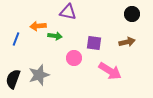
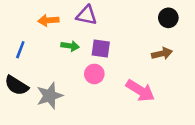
orange arrow: (38, 26) -> (48, 20), moved
purple square: (94, 43) -> (101, 48), moved
black semicircle: (13, 79) -> (16, 85), moved, turned -78

